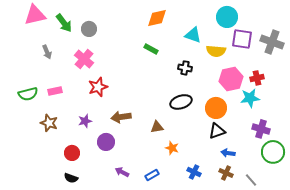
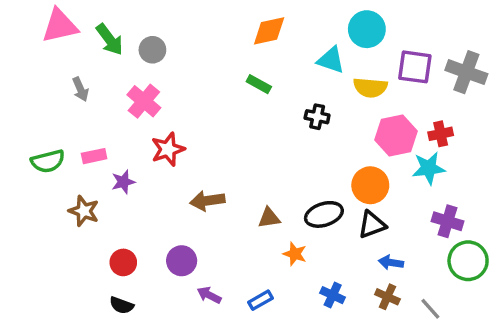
cyan circle: (227, 17) -> (367, 29), moved
black ellipse: (181, 102) -> (324, 214), moved
purple star: (85, 121) -> (123, 182), moved
purple circle: (106, 142) -> (182, 261), moved

